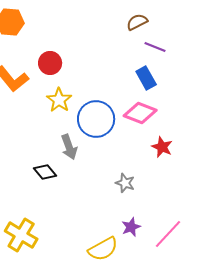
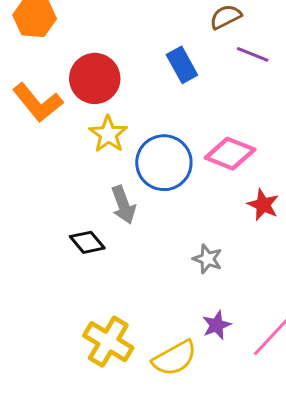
red circle: (50, 63) -> (95, 78), size x1.4
blue rectangle: (146, 78) -> (182, 65), moved
yellow cross: (21, 235) -> (108, 342), moved

